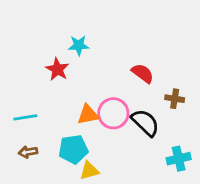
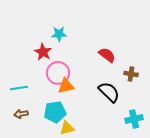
pink circle: (113, 113) -> (58, 73), moved

